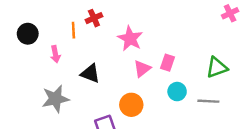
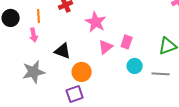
orange line: (73, 30) -> (39, 16), moved
orange circle: (131, 105) -> (82, 72), moved

